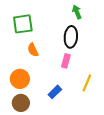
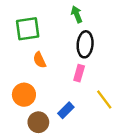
green arrow: (77, 12) -> (77, 14), moved
yellow line: (87, 83) -> (104, 99), turned -60
brown circle: (21, 103) -> (38, 122), moved

